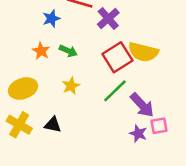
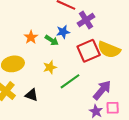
blue star: (51, 19) -> (63, 32), moved
green line: (115, 91) -> (70, 81), moved
purple arrow: (142, 105) -> (102, 90), turned -105

